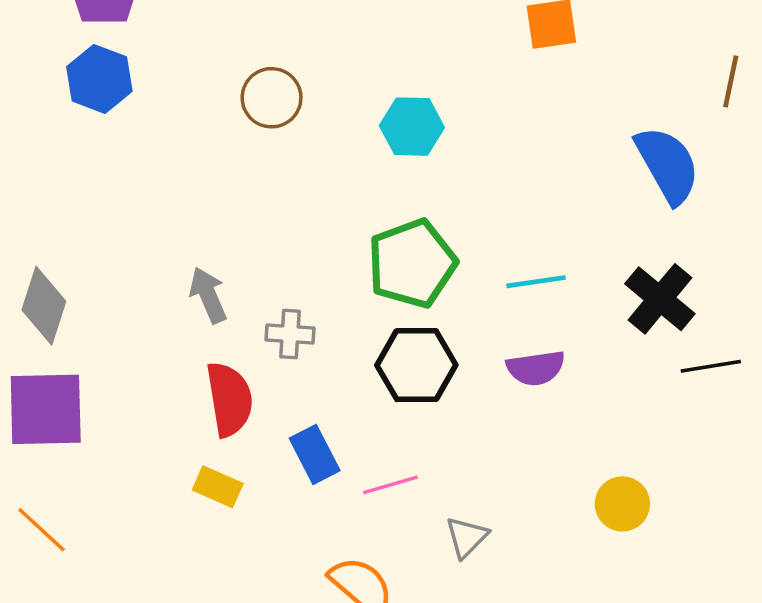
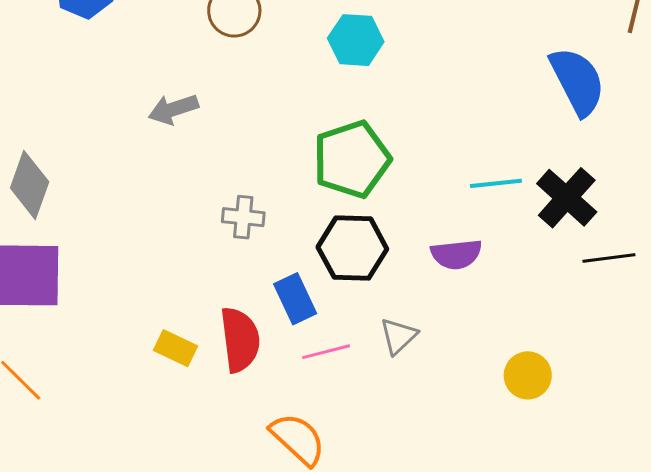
cyan line: (536, 282) -> (496, 183), moved
gray arrow: (208, 295) -> (173, 109), moved, turned -87
red semicircle: (229, 399) -> (240, 340), moved
blue rectangle: (315, 454) -> (295, 299), moved
gray triangle: (467, 537) -> (398, 336), moved

